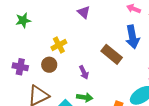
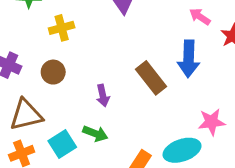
yellow cross: (59, 45) -> (62, 28), moved

